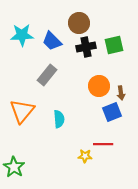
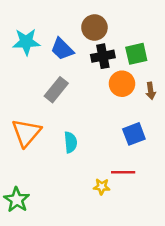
orange circle: (99, 86) -> (122, 84), moved
brown arrow: (121, 93) -> (151, 91), moved

